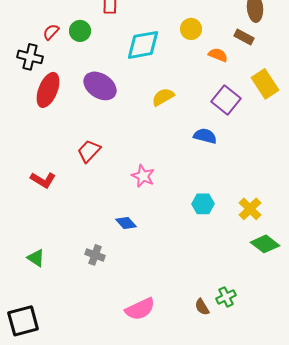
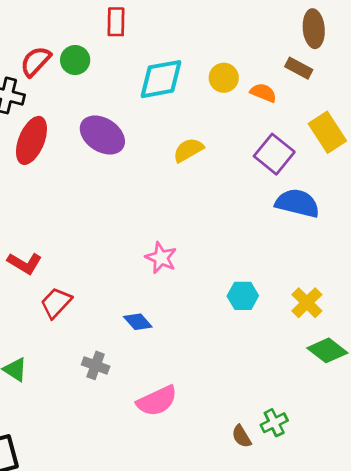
yellow circle: (191, 29) -> (224, 78), moved
red semicircle: (51, 32) -> (36, 61), size x1.4
blue semicircle: (205, 136) -> (297, 203), moved, size x1.4
red trapezoid: (89, 151) -> (56, 303), moved
pink semicircle: (140, 309) -> (157, 401), moved

